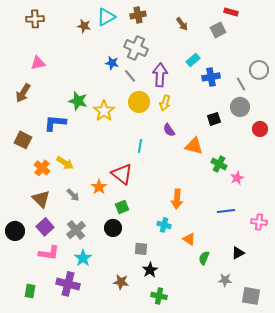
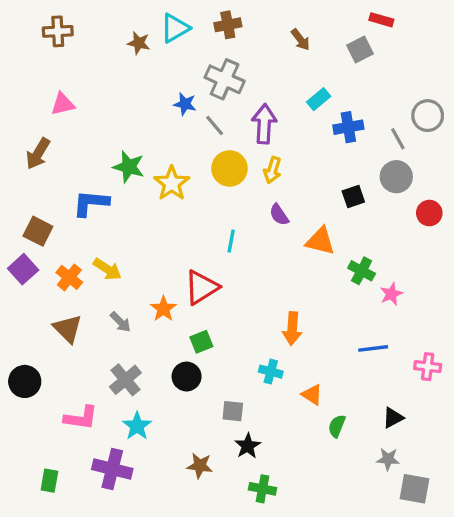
red triangle: (122, 174) -> (201, 287), turned 50
purple square: (45, 227) -> (23, 269), moved
gray star: (225, 280) -> (388, 459), moved

